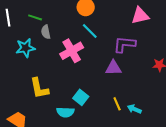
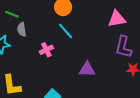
purple L-shape: (124, 44) -> (123, 47), moved, turned -85
pink cross: (72, 51) -> (46, 50), size x0.6

